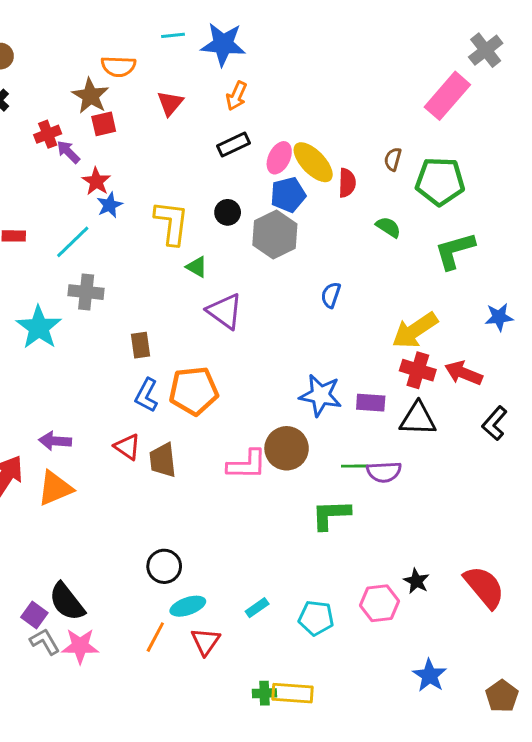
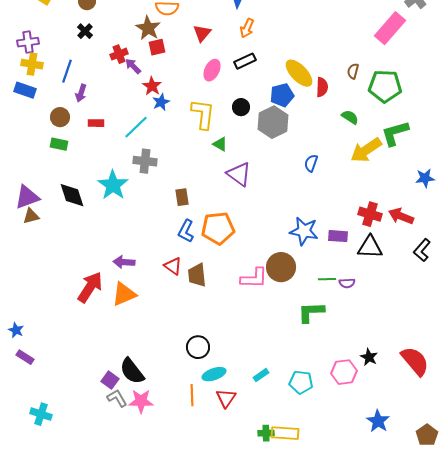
pink ellipse: (279, 158) -> (212, 70), moved
yellow arrow: (415, 330) -> (366, 150), moved
purple semicircle: (384, 472) -> (347, 283), size x0.7
orange line: (155, 637) -> (192, 395), turned -30

